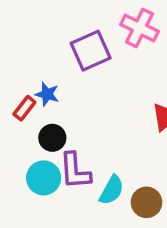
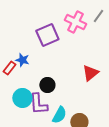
black circle: (52, 138) -> (47, 85), moved
cyan circle: (44, 178) -> (22, 98), moved

